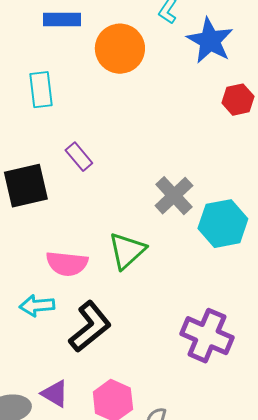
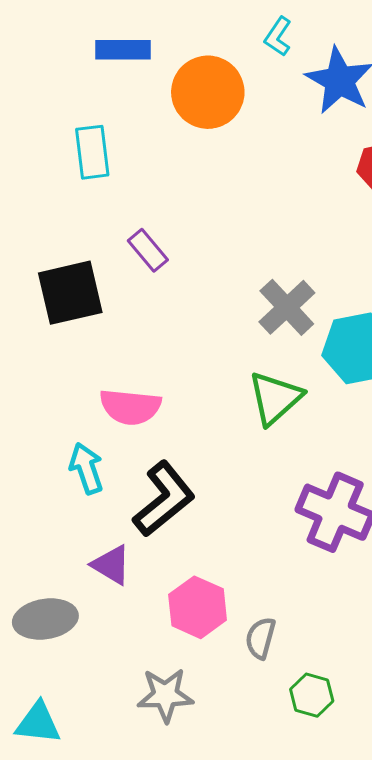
green triangle: (127, 251) -> (275, 398), moved
cyan arrow: (37, 306) -> (86, 468), turned 76
purple triangle: (55, 394) -> (111, 565), moved

